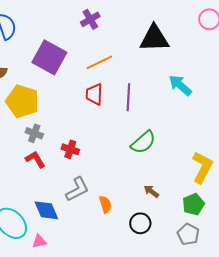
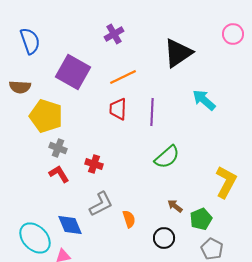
black triangle: (154, 38) -> (178, 53), turned -32
green pentagon: (193, 204) -> (201, 219), moved

